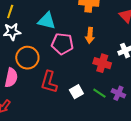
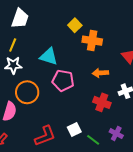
orange arrow: (90, 35) -> (100, 73), moved, turned 77
red L-shape: (49, 82) -> (45, 136), moved, turned -130
green line: (99, 93) -> (93, 140), moved

